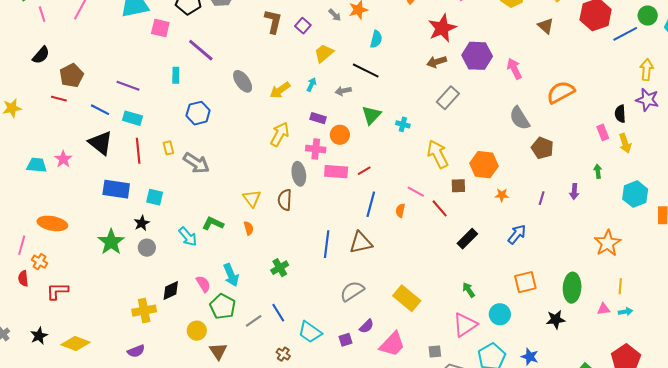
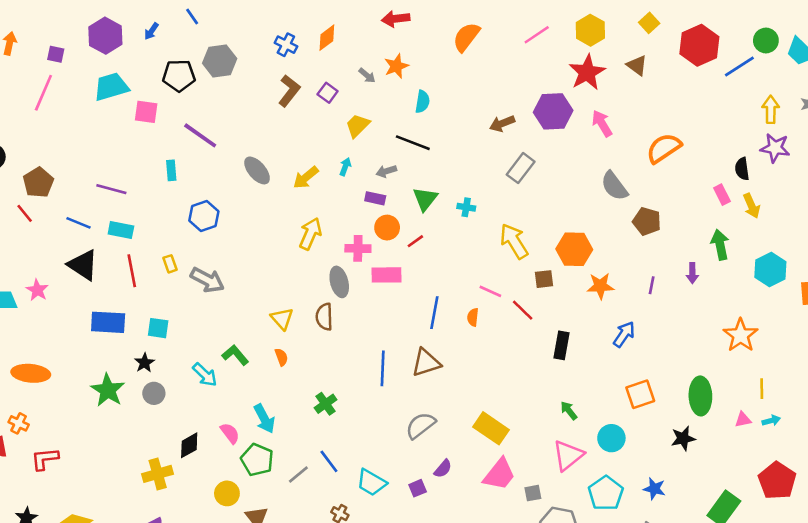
brown L-shape: (273, 21) -> (289, 91), turned 30
red star: (442, 28) -> (587, 72), moved
red line: (59, 99) -> (25, 213), turned 42
purple rectangle: (318, 118) -> (375, 198), moved
red line: (364, 171) -> (415, 241), moved
green arrow: (598, 171) -> (720, 245), size x1.6
orange star: (502, 195) -> (600, 286), size x1.5
green L-shape: (213, 223) -> (235, 355), turned 30
black rectangle: (467, 239) -> (562, 345), turned -30
pink trapezoid: (392, 344) -> (499, 474), moved

